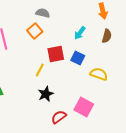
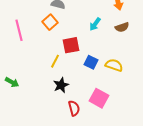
brown semicircle: (107, 36) -> (122, 27), turned 56
blue square: (78, 58) -> (91, 62), moved
red semicircle: (59, 117) -> (74, 108), turned 112

